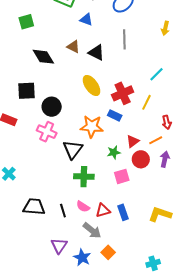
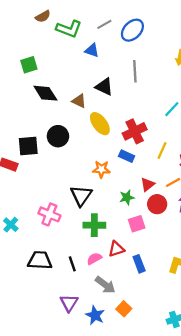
green square: (26, 22) -> (29, 65), moved
brown triangle: (73, 47) -> (79, 101), moved
black square: (27, 91) -> (28, 146), moved
yellow line: (147, 102) -> (162, 151), moved
black circle: (52, 107) -> (58, 136), moved
orange star: (92, 126) -> (101, 169), size x0.7
pink cross: (47, 132) -> (49, 214), moved
pink semicircle: (83, 207) -> (94, 259), turned 120
red triangle: (103, 210) -> (116, 249), moved

